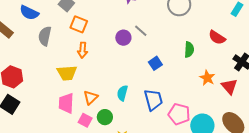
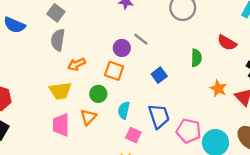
orange square: (79, 24) -> (114, 71), moved
gray semicircle: (45, 36) -> (58, 40), moved
orange arrow: (83, 50) -> (77, 64), turned 63
green circle: (105, 117) -> (98, 94), moved
pink square: (85, 120) -> (133, 135), moved

